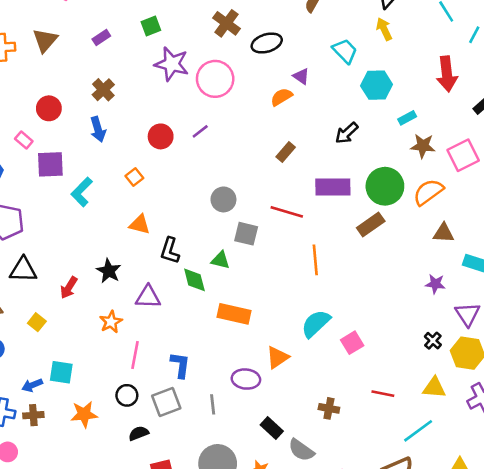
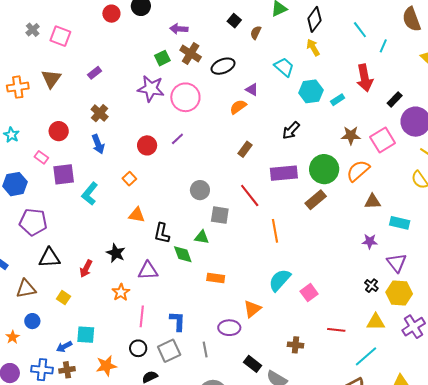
green square: (151, 26) -> (162, 58), moved
cyan rectangle: (407, 118) -> (338, 100), moved
red line: (287, 212) -> (250, 196), turned 40
orange rectangle: (234, 314) -> (216, 278), size x0.7

